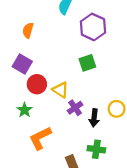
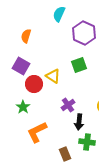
yellow triangle: (60, 90) -> (53, 76), moved
black arrow: (94, 118) -> (79, 122), moved

